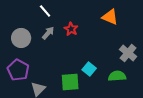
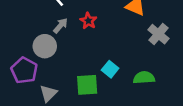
gray circle: (21, 38) -> (45, 46), moved
gray cross: (128, 53) -> (158, 34), moved

